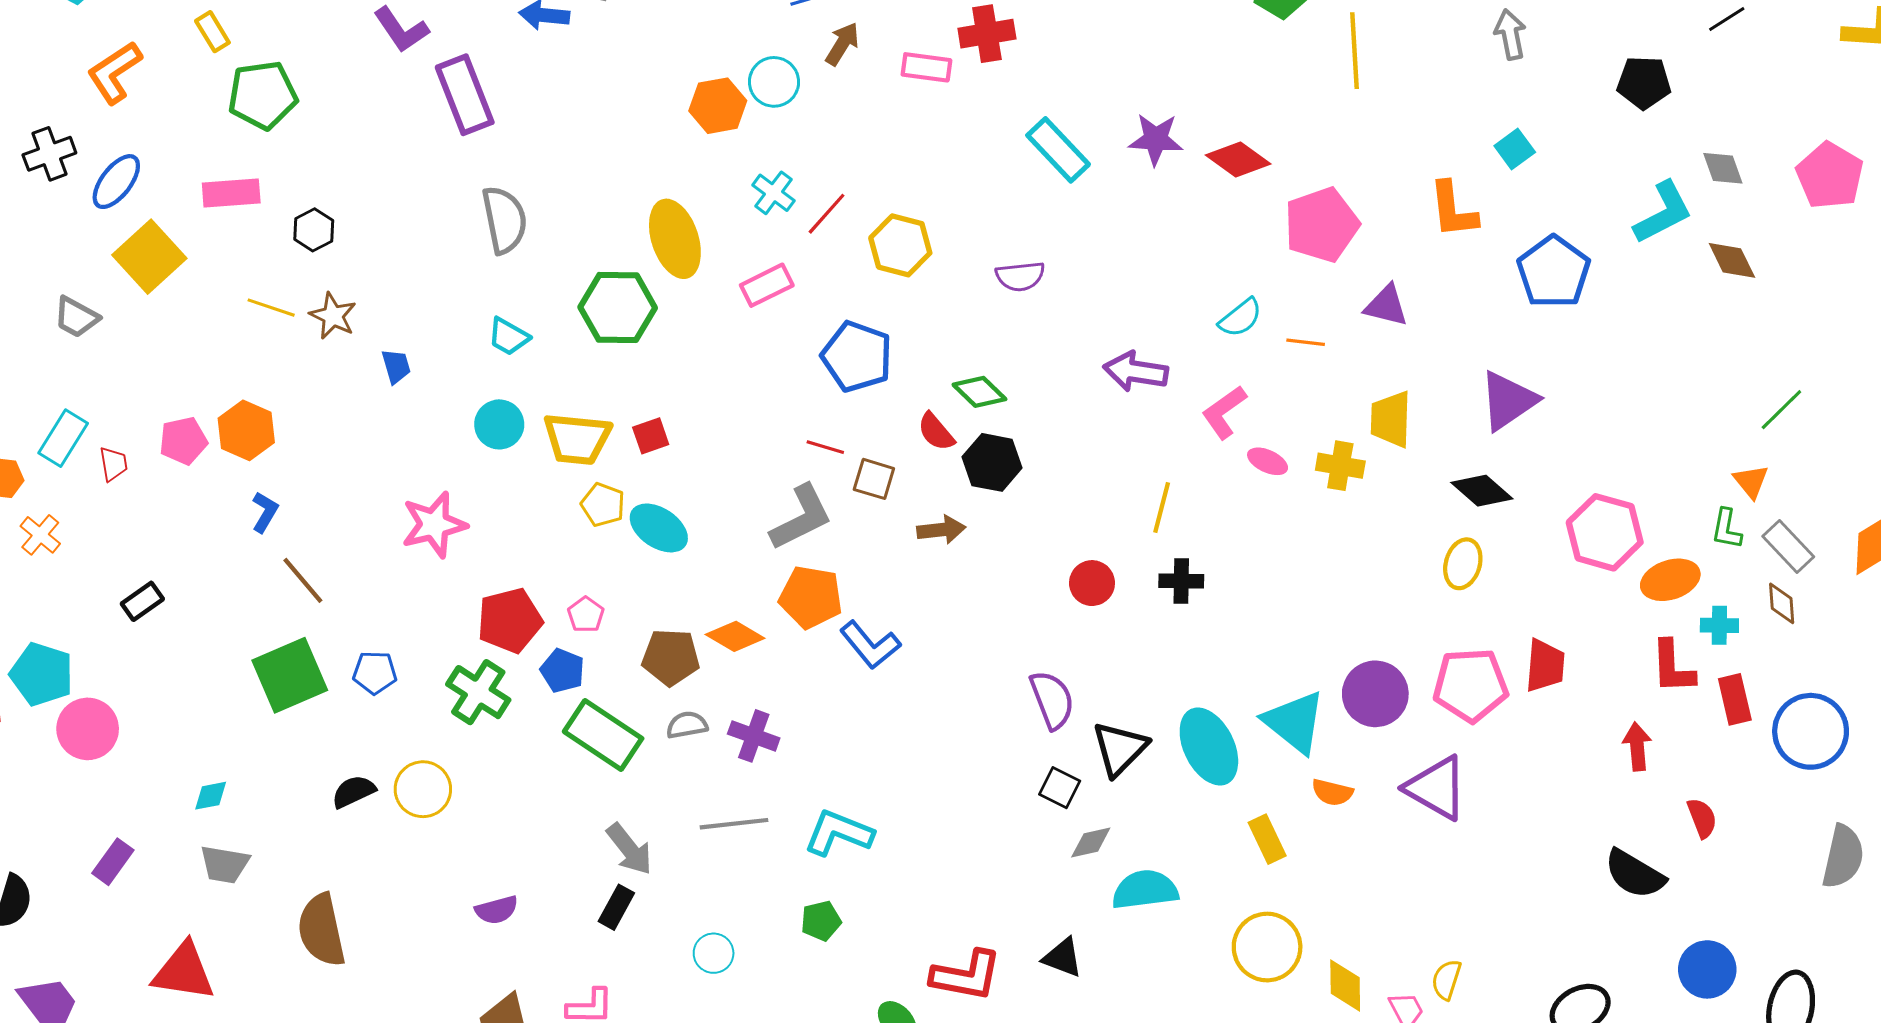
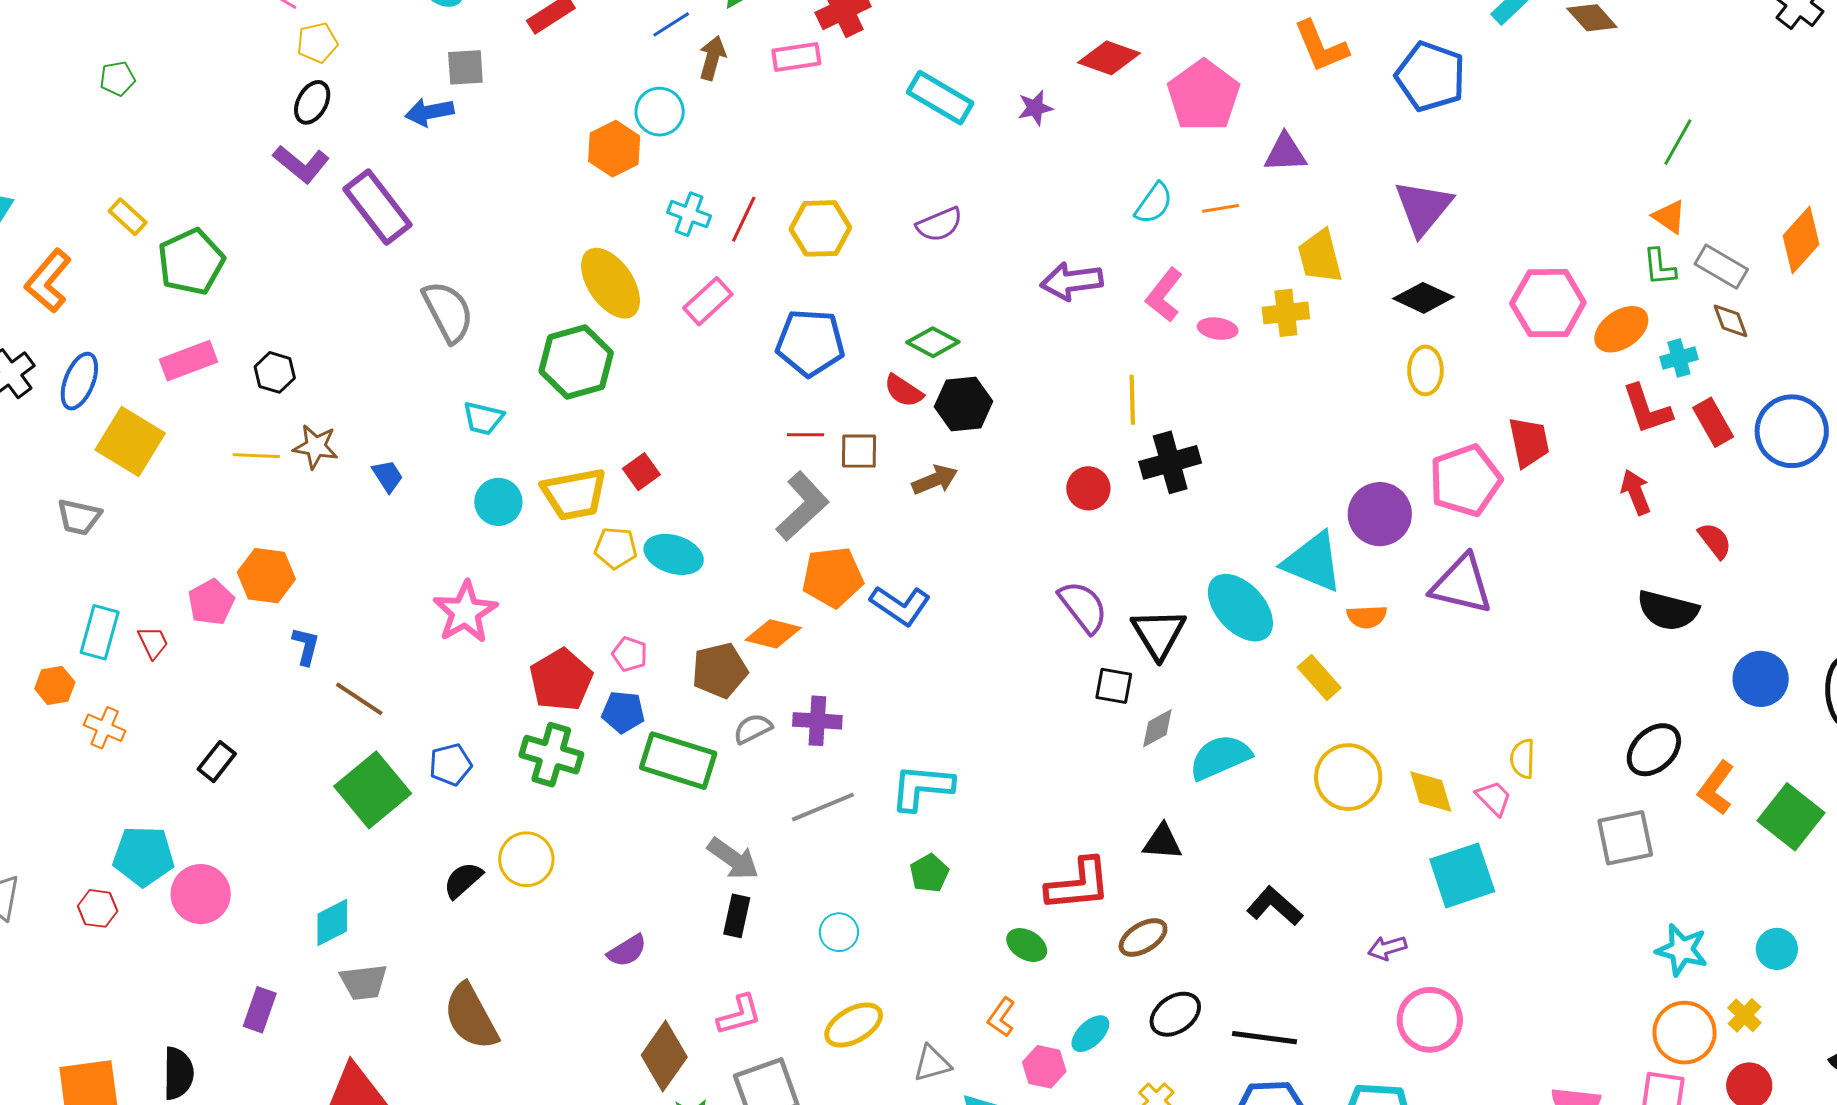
purple star: (1156, 139) -> (1035, 108), moved, size x0.7
black cross: (1181, 581) -> (1170, 462), size x1.4
cyan diamond: (211, 796) -> (332, 923), size x1.4

